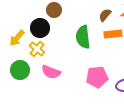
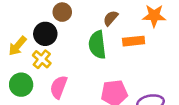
brown semicircle: (105, 15) -> (111, 18), moved
pink semicircle: (51, 72) -> (59, 87), turned 90

